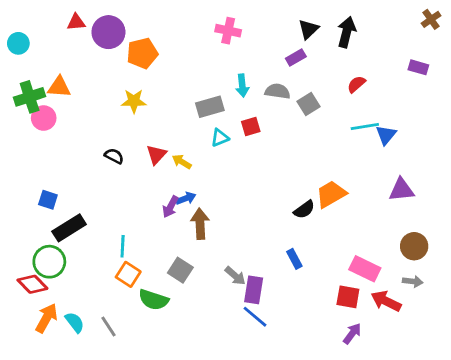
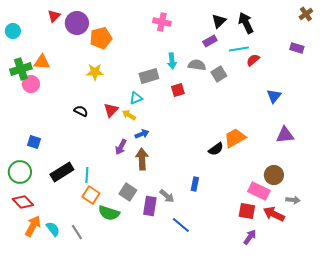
red triangle: (76, 22) -> (54, 16), turned -40
black arrow: (347, 32) -> (246, 23), turned -40
cyan line: (365, 126) -> (239, 49), moved
cyan triangle: (220, 138) -> (136, 98), moved
blue arrow: (186, 198) -> (142, 134), moved
black rectangle: (69, 228) -> (62, 172), moved
brown circle: (414, 246) -> (274, 175), moved
blue rectangle: (294, 259) -> (195, 184), moved, turned 40
green circle: (49, 262) -> (20, 172), moved
purple rectangle: (254, 290) -> (150, 206), moved

